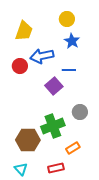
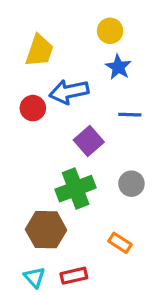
blue line: (69, 70) -> (130, 115), moved
green cross: (53, 126) -> (76, 189), moved
orange rectangle: (73, 148) -> (120, 243), turned 64
red rectangle: (56, 168) -> (74, 276), moved

